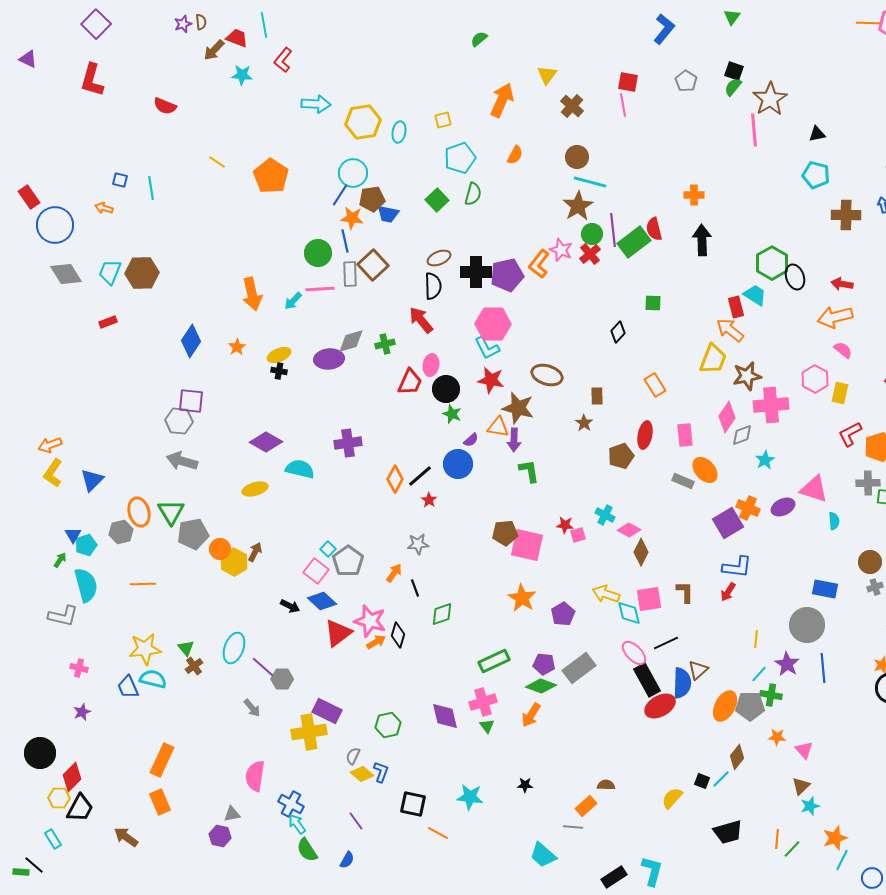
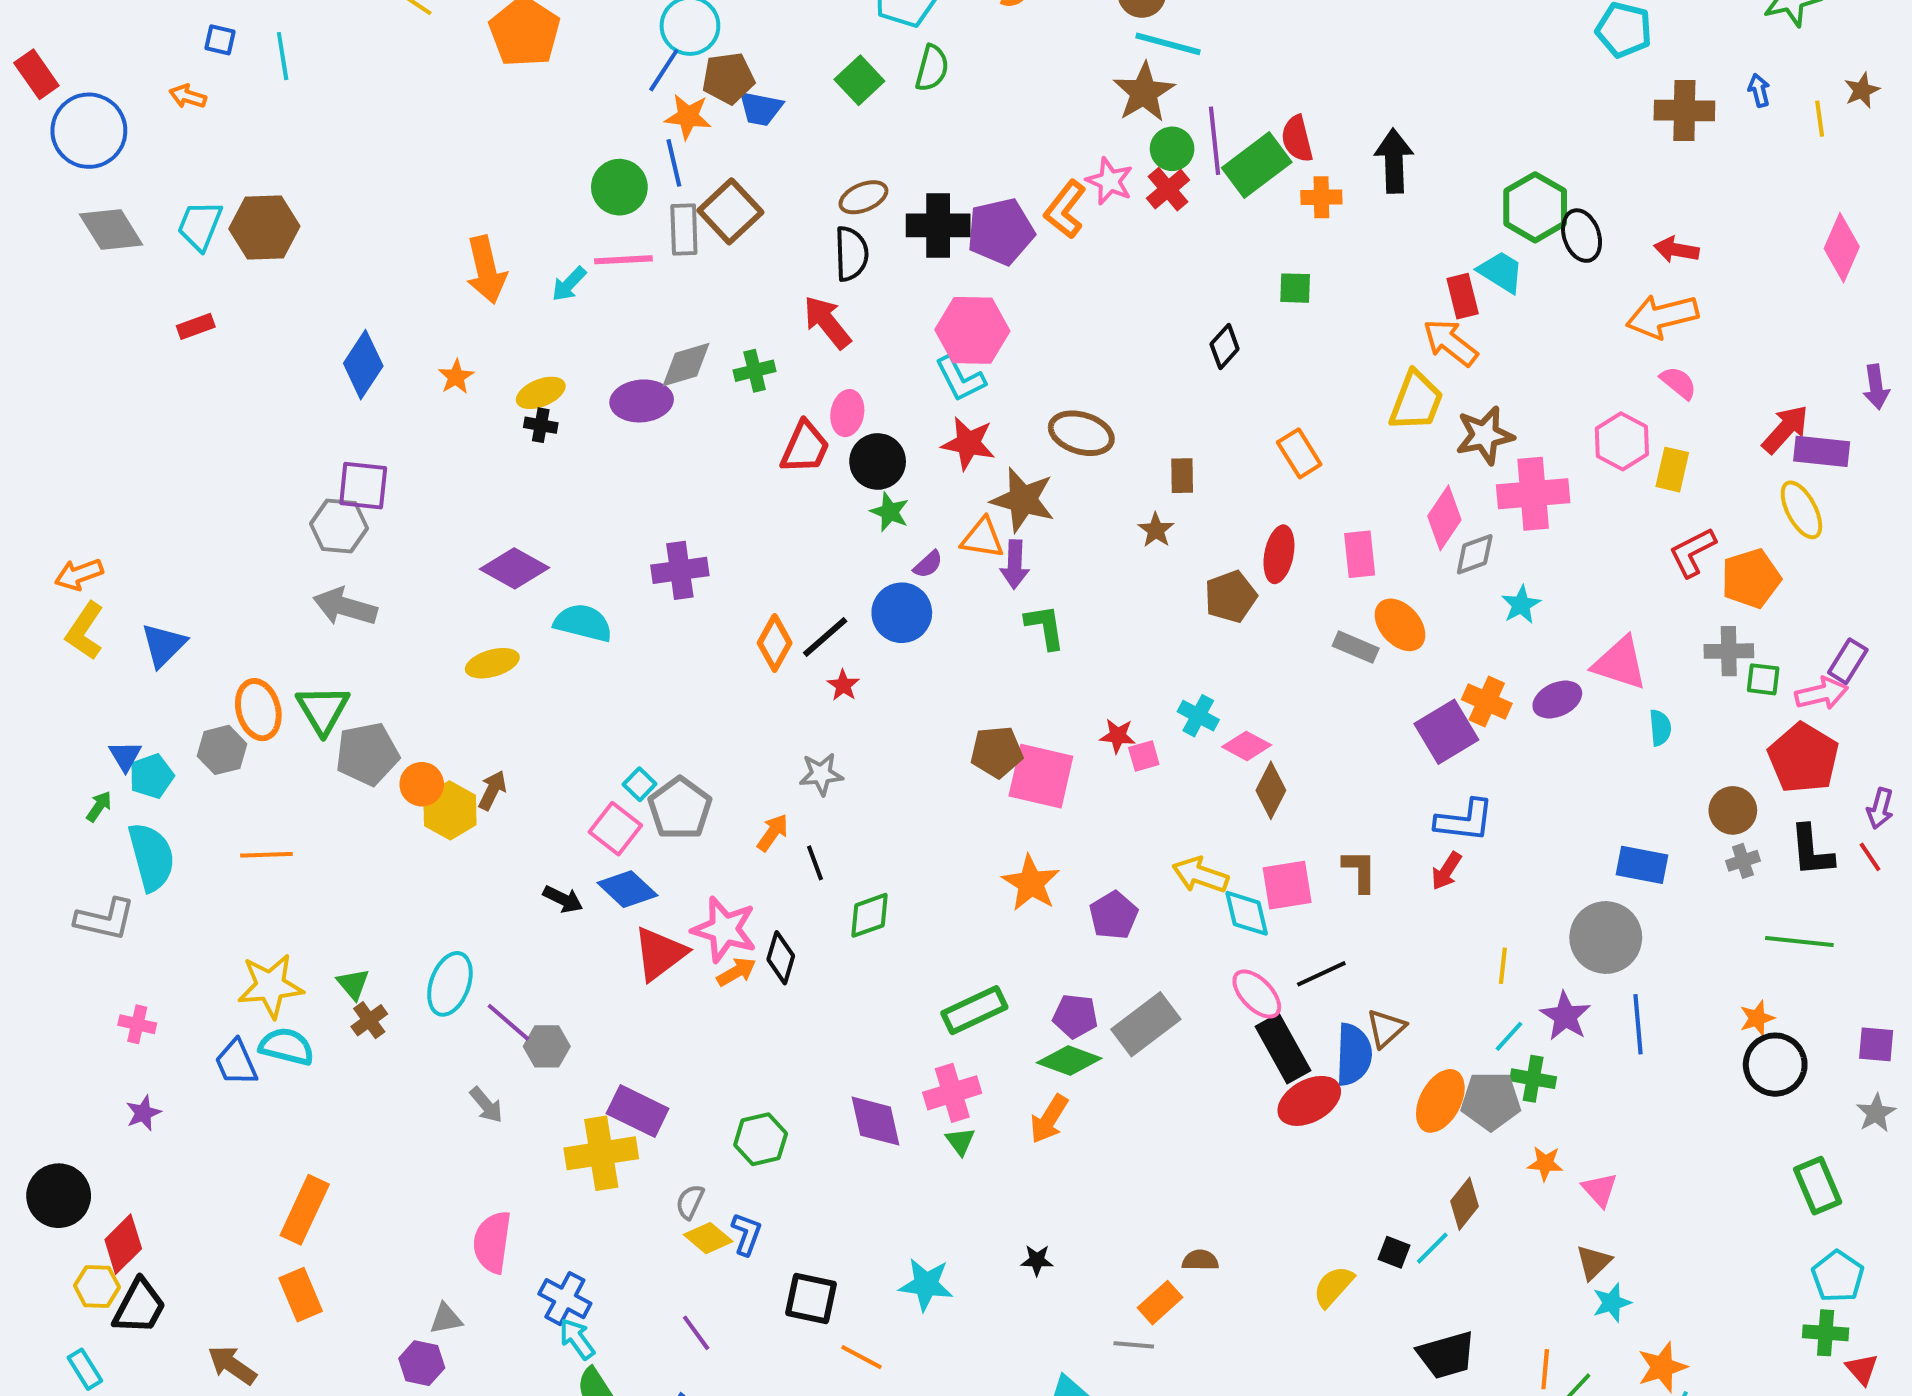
orange cross: (694, 195) -> (1321, 197), moved

